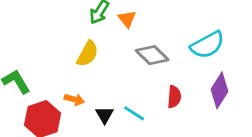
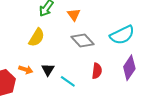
orange triangle: (127, 19) -> (74, 15), moved
black triangle: (105, 115) -> (48, 70), moved

